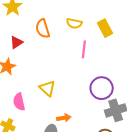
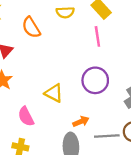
pink line: (84, 49) -> (97, 36), moved
purple circle: (102, 88) -> (95, 80), moved

